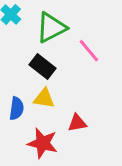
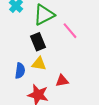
black rectangle: (43, 67) -> (38, 42), turned 30

